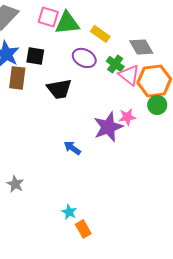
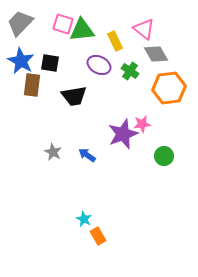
yellow rectangle: (100, 34) -> (115, 41), turned 30
pink triangle: (129, 75) -> (144, 29), moved
green circle: (157, 105) -> (164, 156), moved
gray star: (15, 184) -> (53, 152), moved

